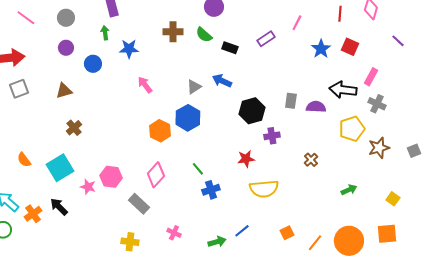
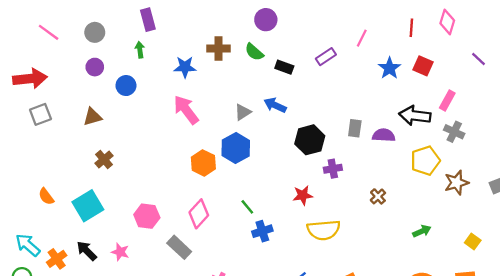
blue star: (129, 49) -> (185, 67), moved
pink arrow: (145, 85) -> (186, 110), size x1.5
pink star: (88, 187) -> (120, 252), moved

